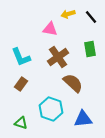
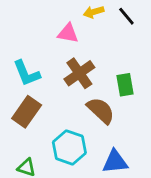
green rectangle: (90, 49) -> (125, 85), moved
brown rectangle: (21, 84) -> (27, 112), size x1.5

